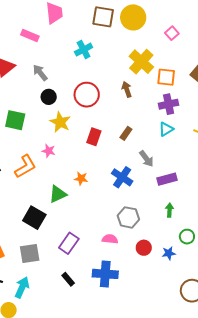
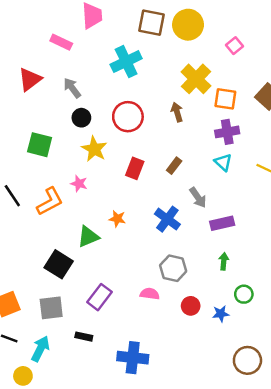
cyan cross: (84, 50) -> (126, 62), size x1.4
cyan triangle: (166, 129) -> (223, 162), turned -49
blue cross: (105, 274) -> (133, 358), moved
black rectangle: (68, 279) -> (84, 337), moved, turned -40

